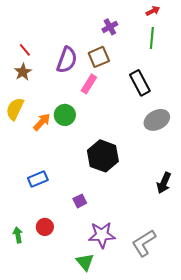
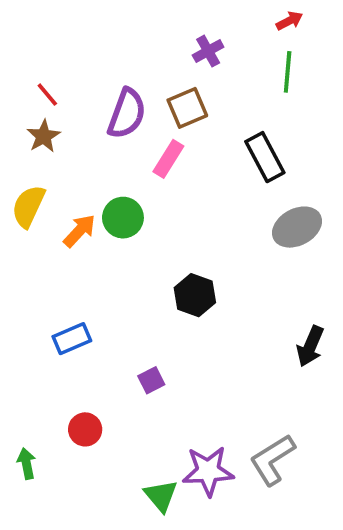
black hexagon: (103, 156) -> (195, 295), size x0.7
green arrow: (18, 235) -> (26, 464), moved
purple star: (102, 235) -> (208, 471), moved

